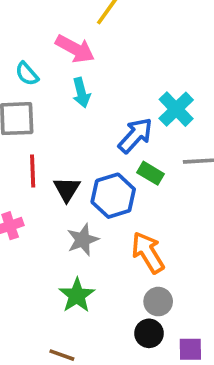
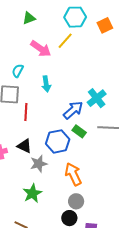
pink arrow: (75, 49) -> (41, 49), moved
cyan semicircle: (27, 74) -> (18, 71), turned 64
red line: (33, 171) -> (26, 112), moved
black triangle: (67, 189) -> (24, 146), moved, turned -42

